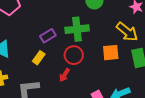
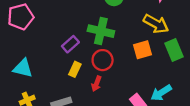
green cross: (77, 29) -> (101, 31), turned 30
yellow rectangle: (39, 58) -> (75, 69), moved

